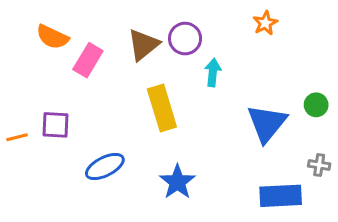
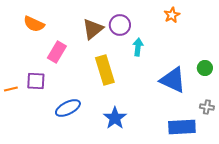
pink rectangle: (88, 60) -> (57, 52), moved
blue triangle: (267, 123) -> (173, 80), turned -44

